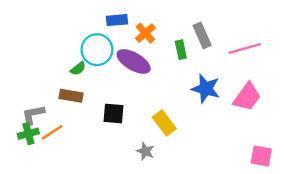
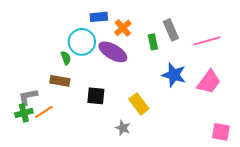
green semicircle: (78, 69) -> (66, 58), turned -72

